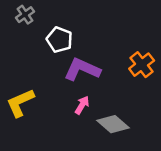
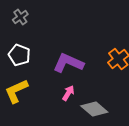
white pentagon: (59, 40) -> (19, 55), moved

